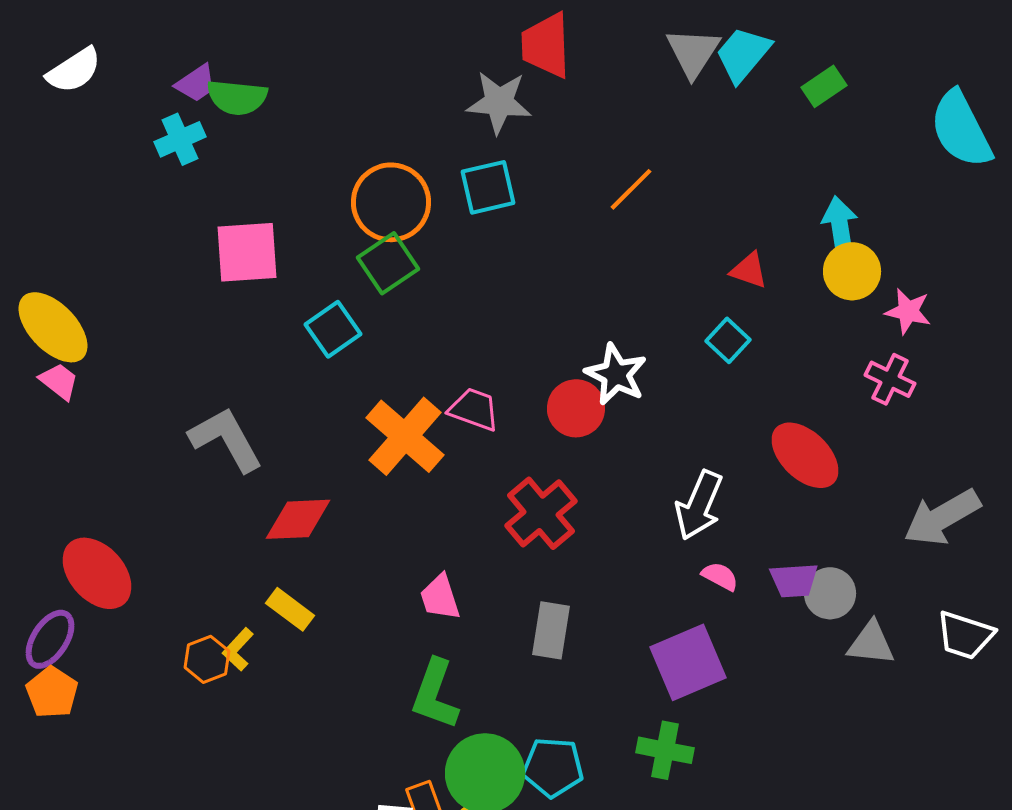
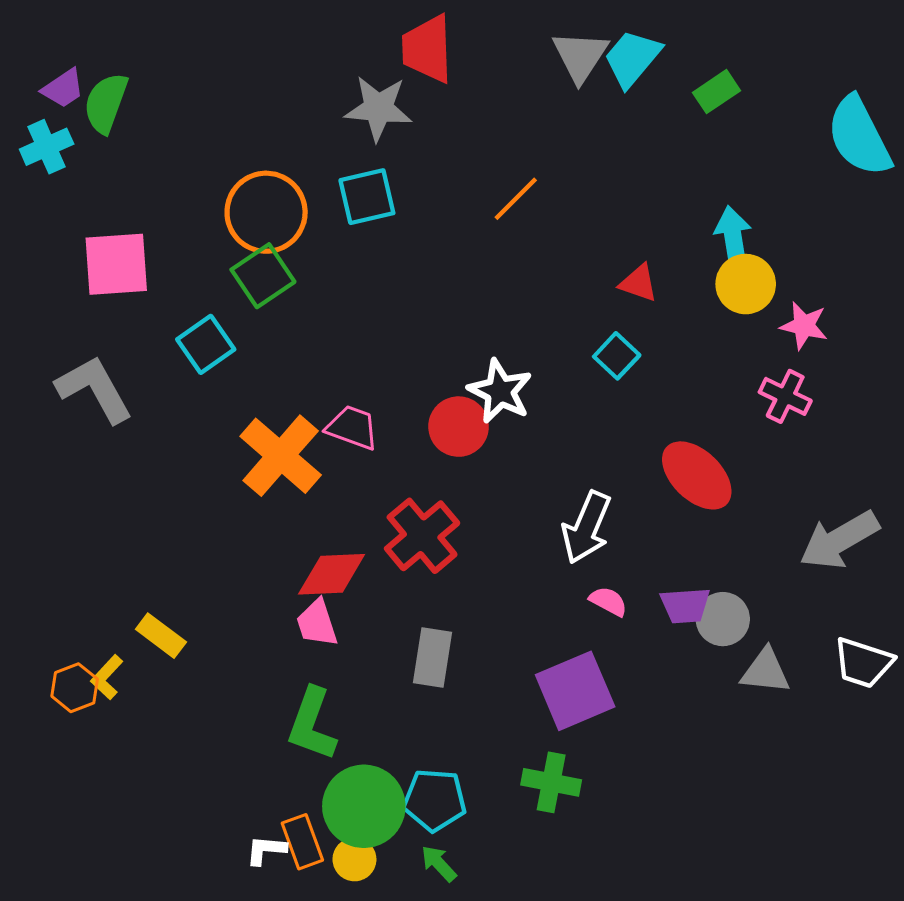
green semicircle: (237, 97) -> (106, 103), turned 104
gray L-shape: (226, 439) -> (94, 389), moved
red diamond: (298, 519) -> (332, 574), moved

